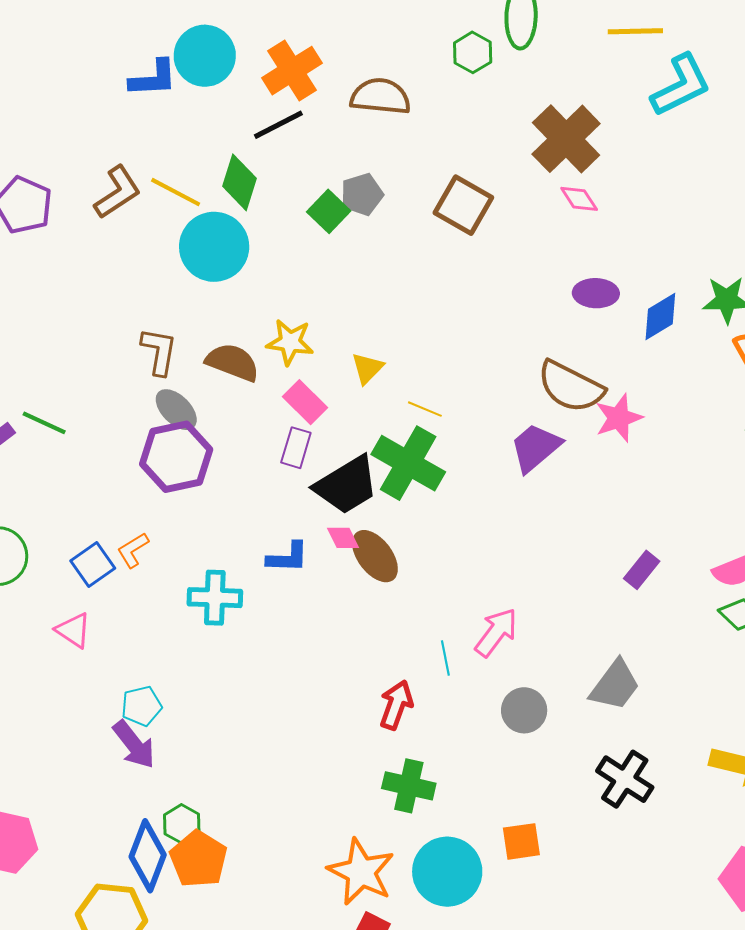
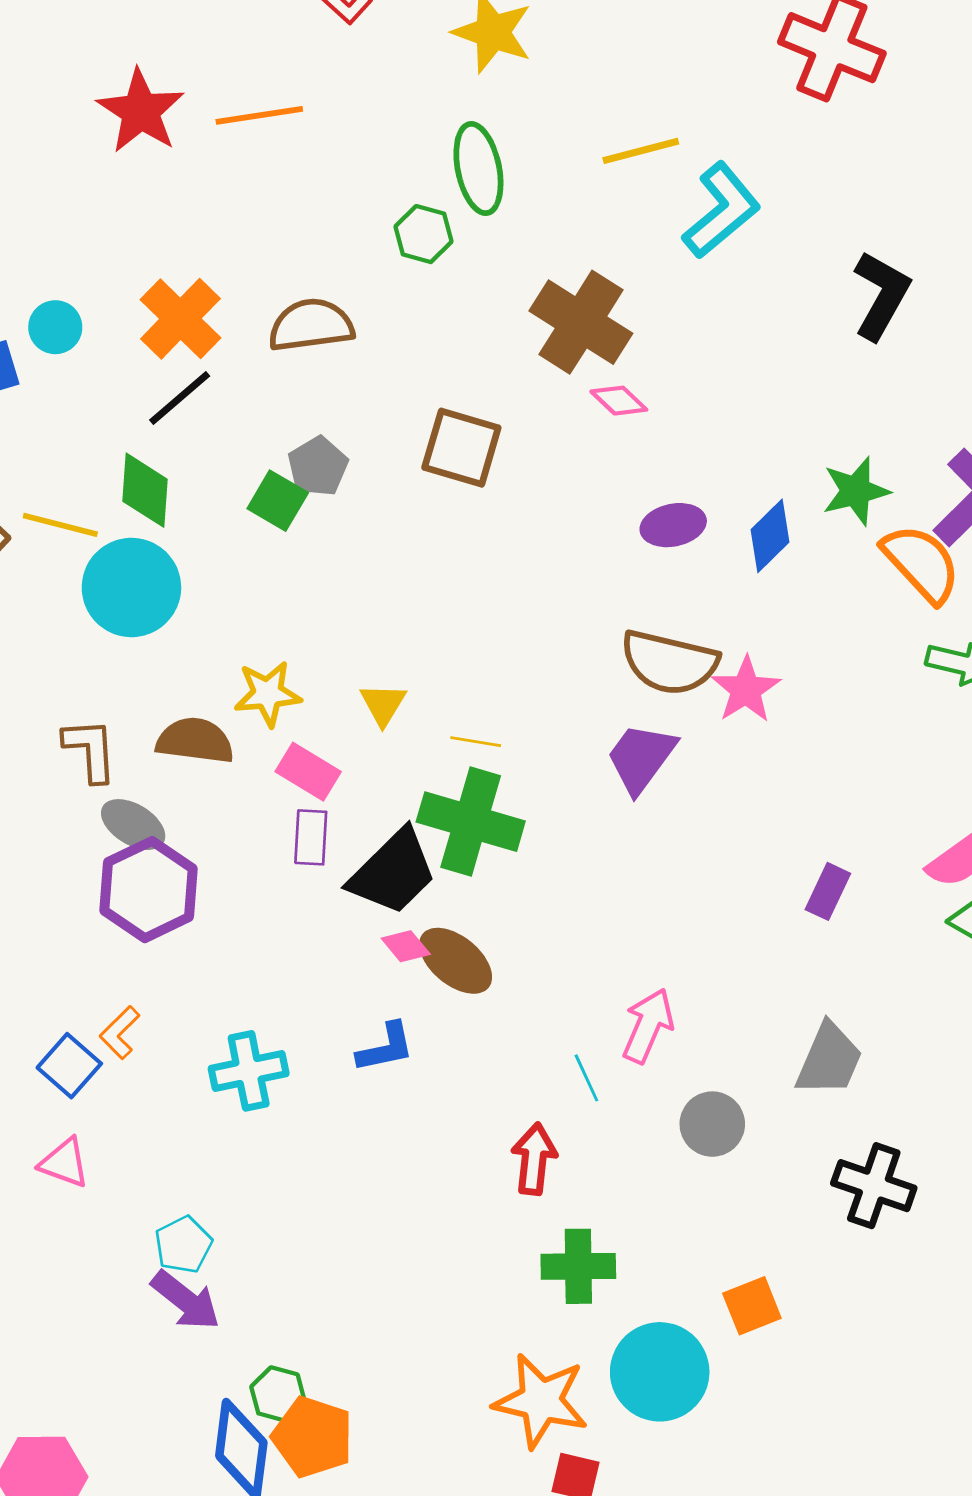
cyan circle: (205, 56) -> (55, 327), size x0.6
blue L-shape: (288, 557) -> (386, 1048), moved

